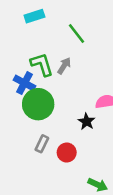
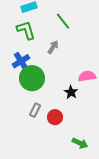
green L-shape: (42, 64) -> (26, 30), moved
blue cross: (25, 83) -> (21, 61), turned 30

